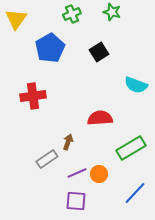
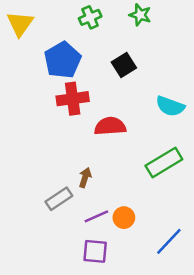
red cross: (33, 96) -> (73, 99), moved
red semicircle: (100, 118) -> (110, 126), moved
green rectangle: (131, 148) -> (164, 163), moved

